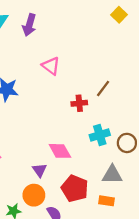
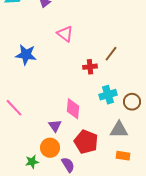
pink diamond: (60, 151) -> (73, 109), turned 35
orange rectangle: (106, 201) -> (123, 156), moved

